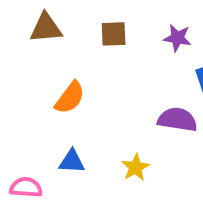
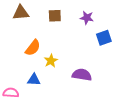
purple semicircle: (177, 120) -> (82, 75), moved
yellow star: (136, 167) -> (51, 61), moved

